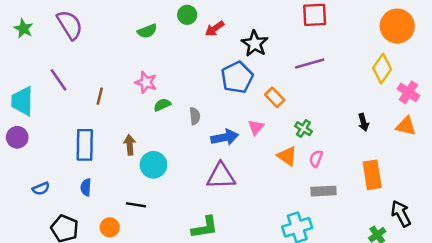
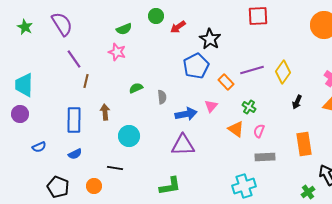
purple line: (310, 64) -> (252, 70), moved
yellow diamond: (382, 69) -> (283, 72), moved
purple line: (58, 80) -> (74, 59), moved
pink star: (146, 82) -> (117, 52), moved
black arrow: (363, 122) -> (297, 102), turned 40
brown arrow: (130, 145) -> (105, 112), moved
blue semicircle: (86, 187) -> (75, 154), turned -120
blue semicircle: (41, 189) -> (39, 147), moved

